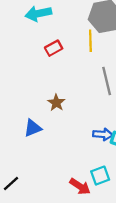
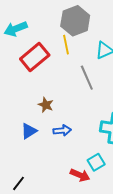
red rectangle: (54, 48) -> (35, 57), size x1.8
blue arrow: (103, 134) -> (62, 130), moved

